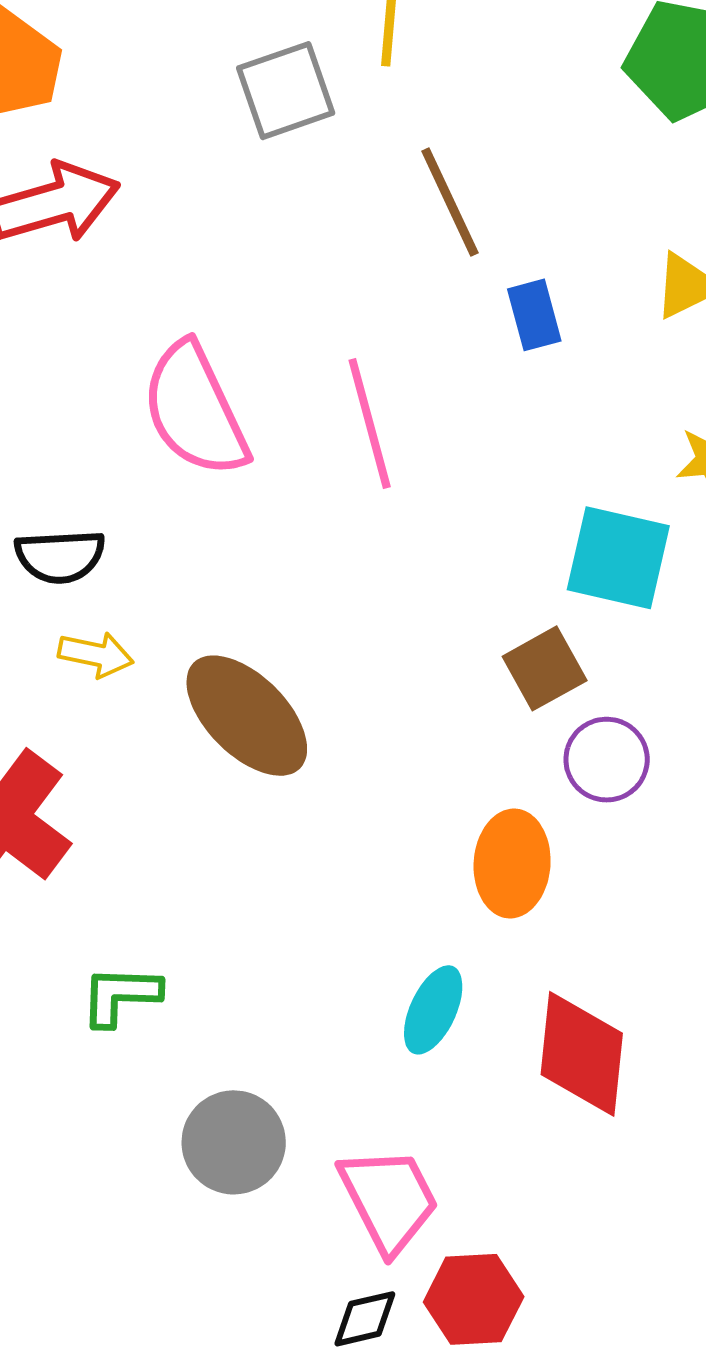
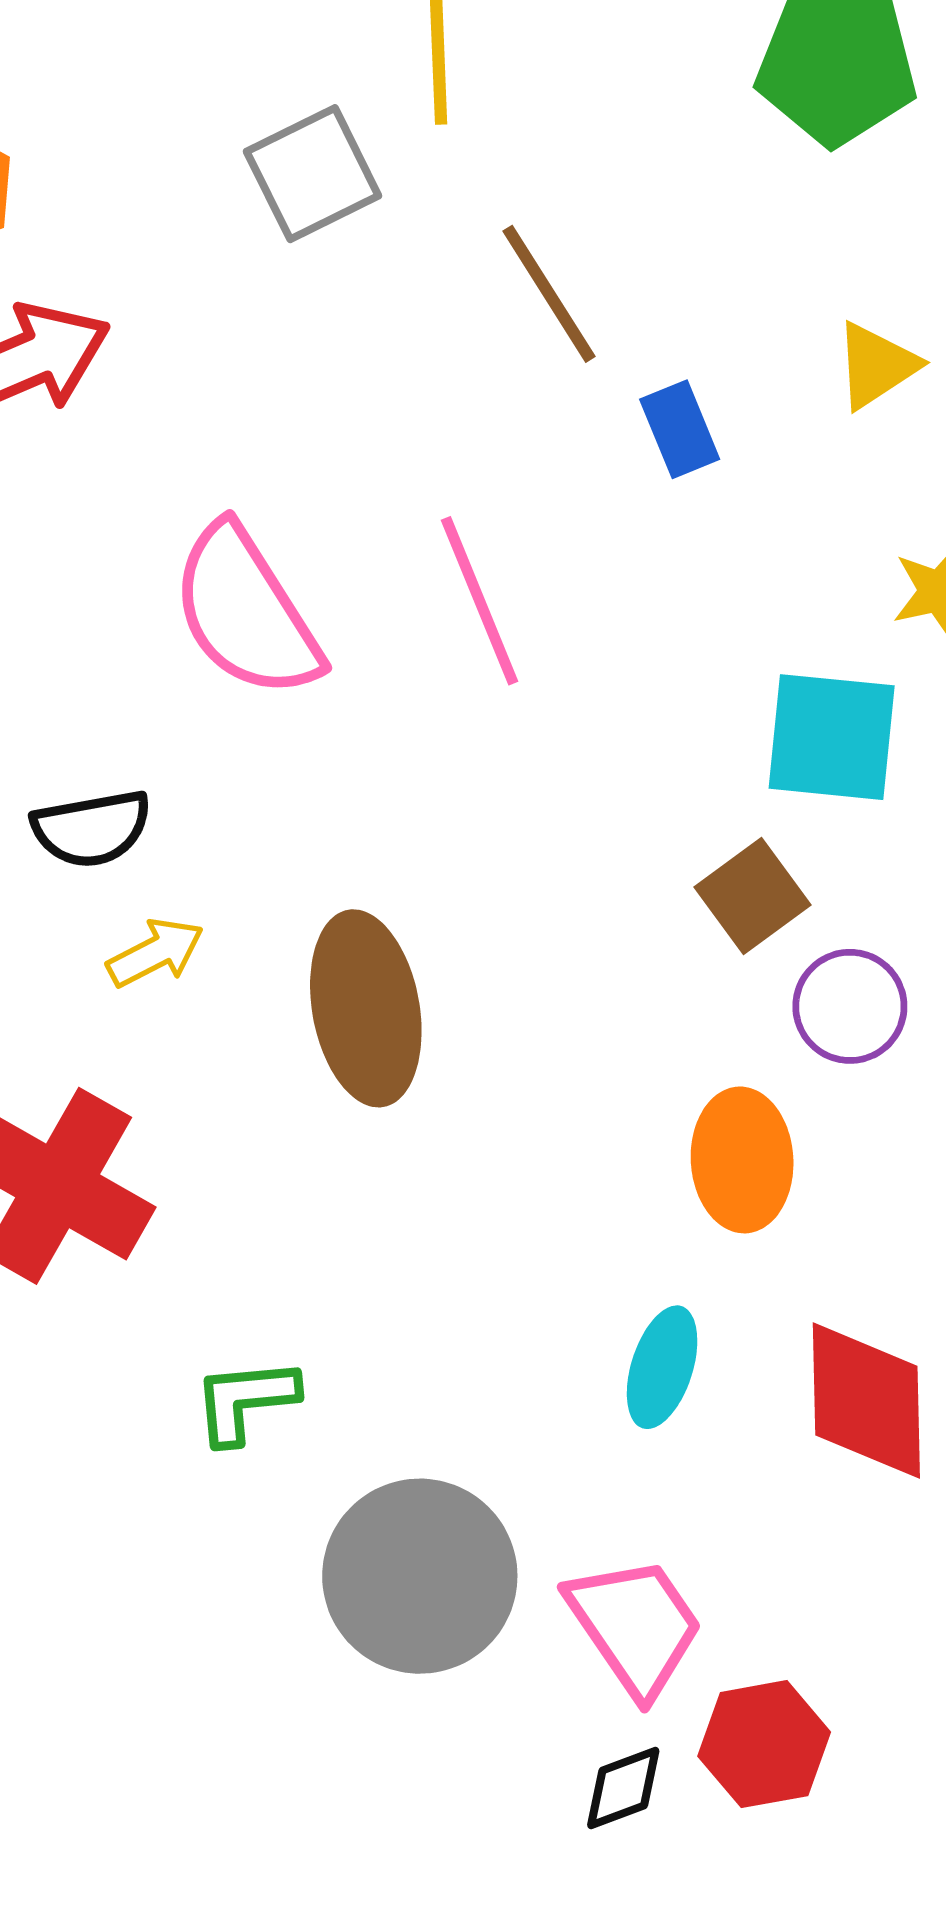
yellow arrow: (96, 655) -> (155, 953), turned -32
brown ellipse: (247, 716) -> (366, 1008), turned 42
gray circle: (234, 1142) -> (420, 1576), size x1.4

